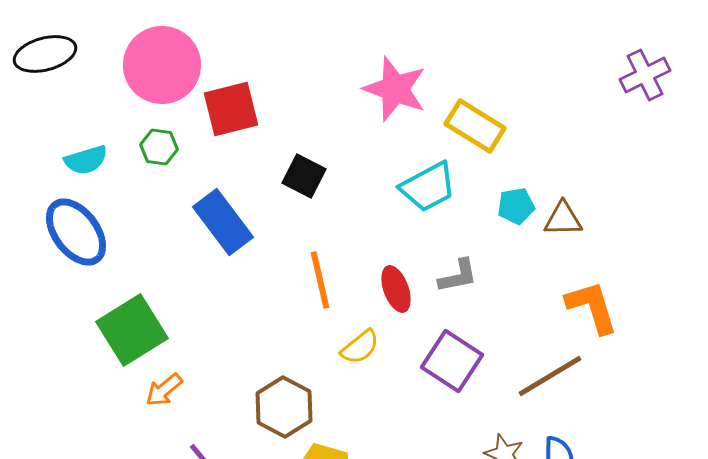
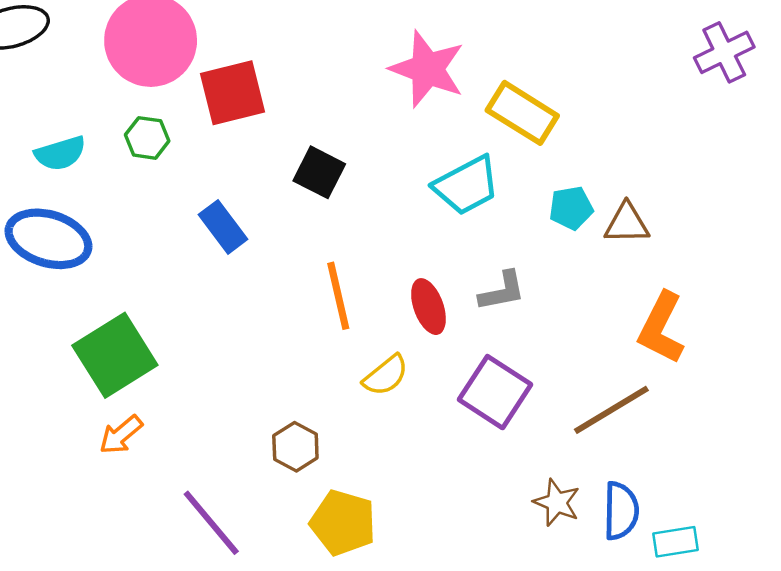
blue rectangle: (223, 222) -> (223, 227), size x0.7
blue ellipse: (76, 232) -> (48, 239), turned -36
orange L-shape: (592, 307) -> (661, 328), turned -136
orange arrow: (164, 390) -> (121, 435), moved
brown hexagon: (284, 407) -> (295, 447), size x0.7

